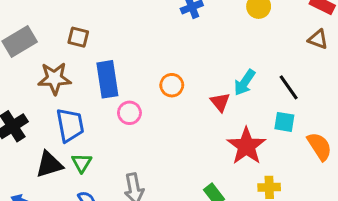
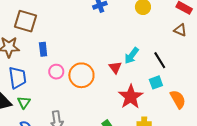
brown square: (78, 37) -> (26, 21), size x1.6
blue rectangle: (107, 79) -> (43, 49), size x0.6
orange circle: (172, 85) -> (81, 75), moved, size x1.6
cyan square: (284, 122) -> (156, 82), turned -32

